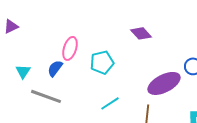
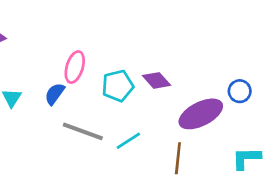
purple diamond: (141, 33) -> (157, 80), moved
gray line: (46, 96) -> (83, 131), moved

